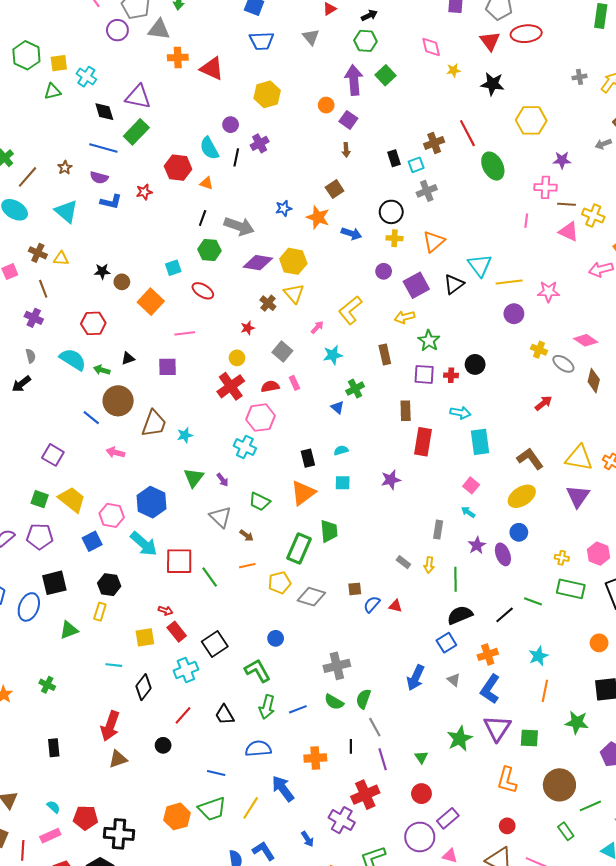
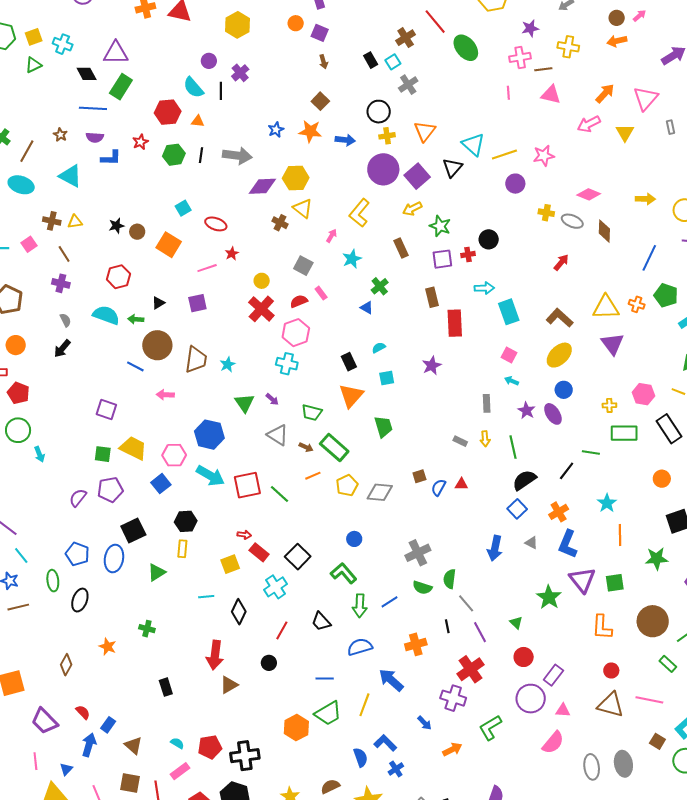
yellow cross: (593, 216) -> (568, 47), moved
green hexagon: (209, 250) -> (174, 155), moved
purple circle: (384, 271) -> (383, 169), size x2.0
red star: (248, 328) -> (232, 254), moved
green rectangle: (299, 549) -> (334, 447), moved, turned -60

